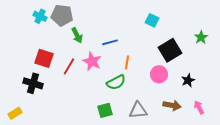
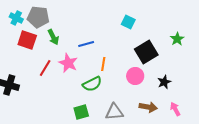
red square: (44, 58) -> (27, 40), moved

